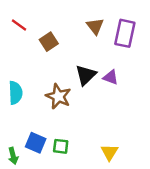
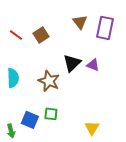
red line: (19, 25) -> (16, 35), moved
green square: (61, 146) -> (51, 114), moved

